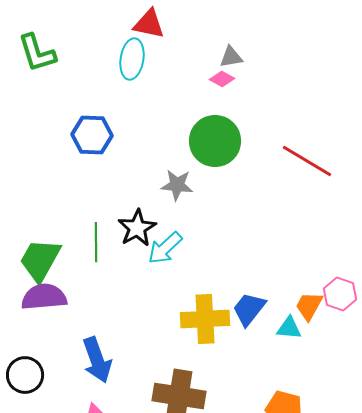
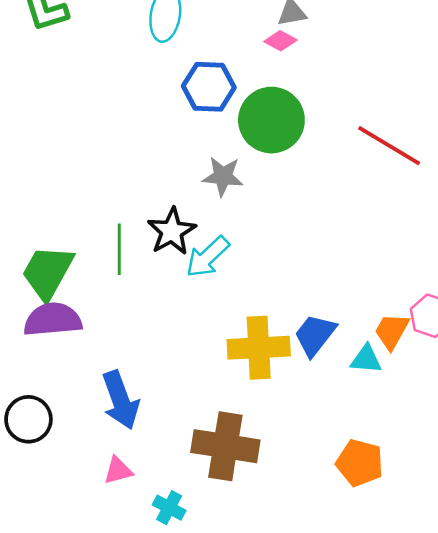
blue hexagon: (92, 135) -> (209, 87), moved

